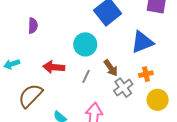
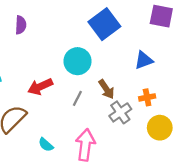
purple semicircle: (33, 26) -> (21, 25), moved
blue triangle: (142, 42) -> (144, 60), size x0.7
red arrow: (54, 67) -> (40, 87), turned -30

